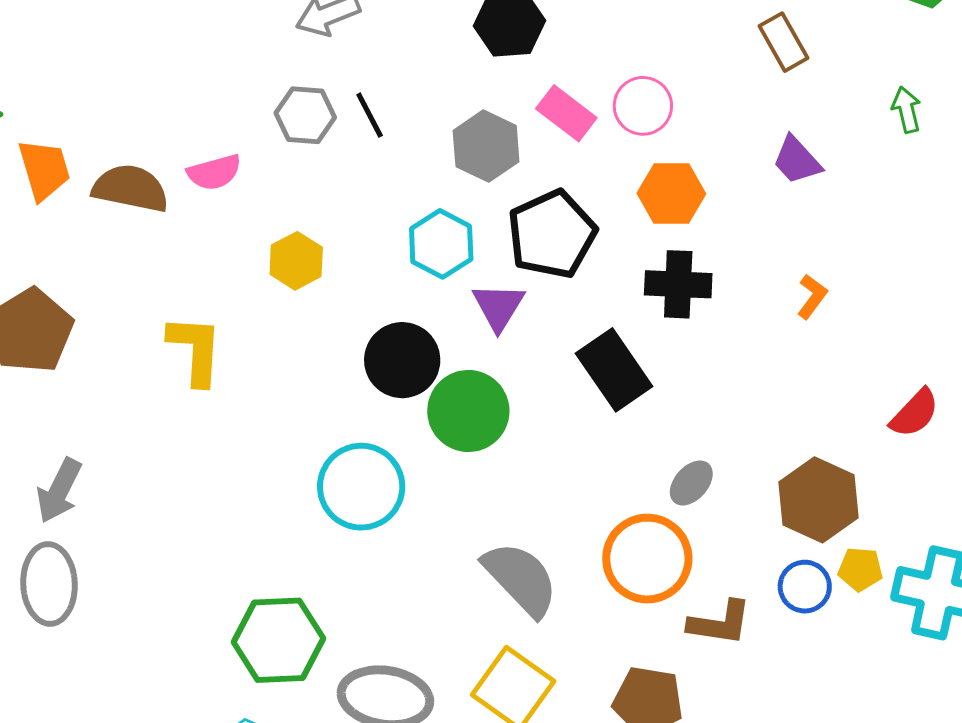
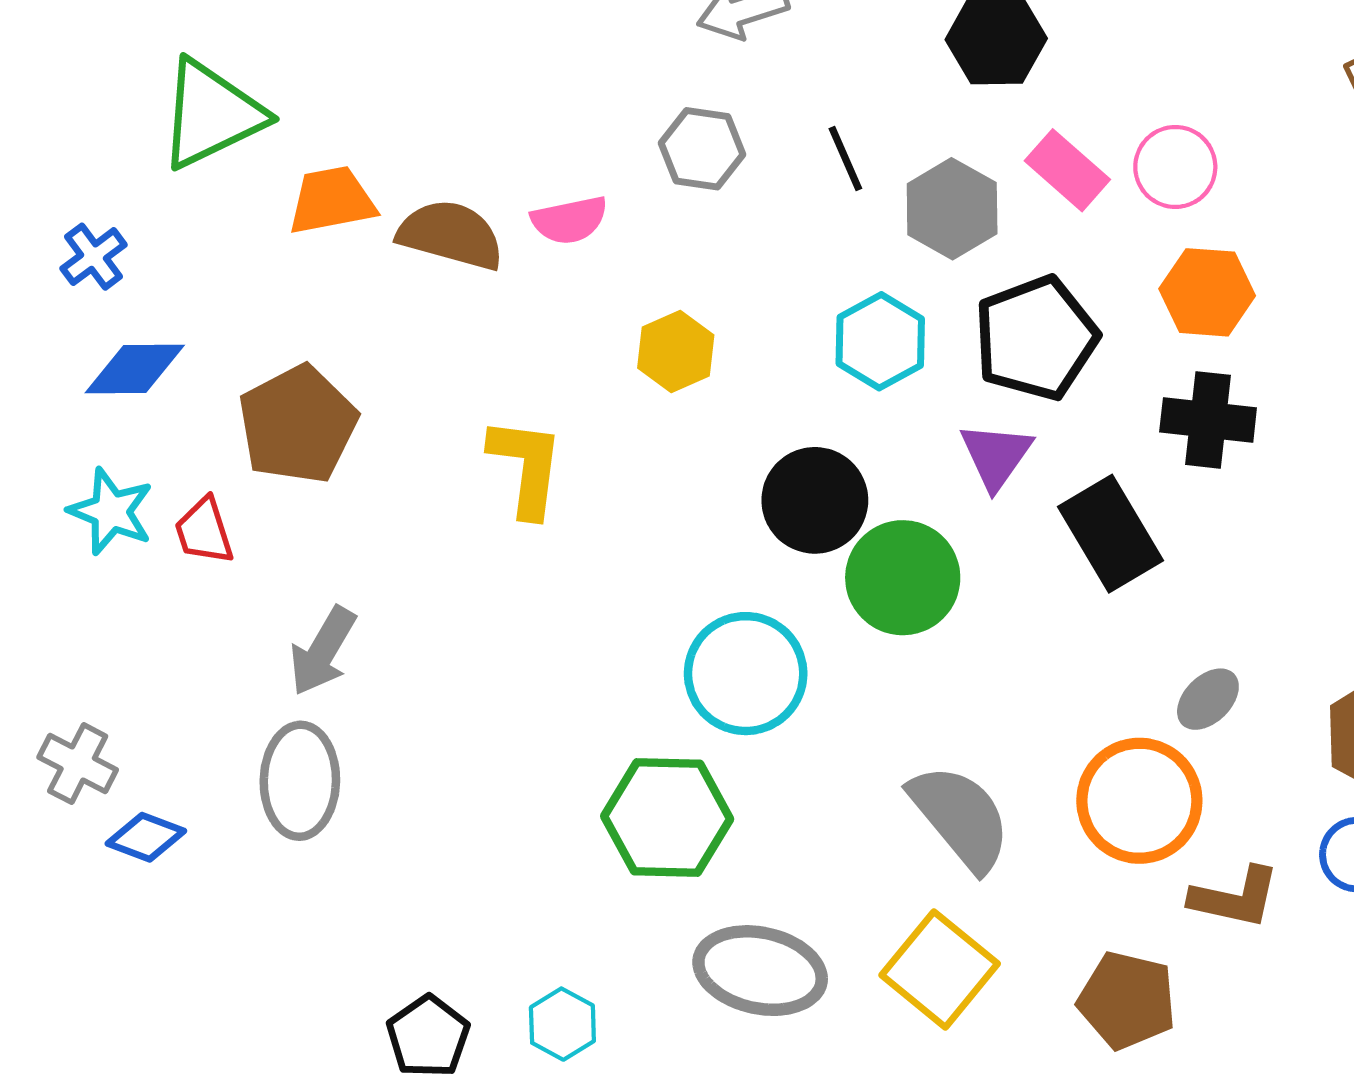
black line: (370, 115) -> (845, 159), moved
orange trapezoid: (44, 170) -> (332, 200), turned -88
purple triangle: (499, 307) -> (996, 456), moved
green hexagon: (278, 640) -> (667, 818), moved

